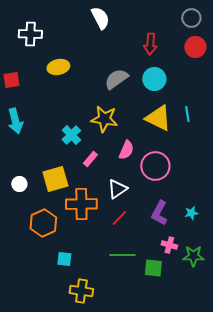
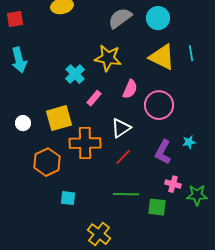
cyan star: (191, 213) -> (189, 142), moved
yellow cross: (81, 291) -> (99, 234), moved, turned 30

